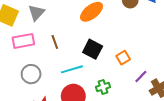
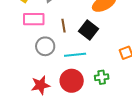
black square: (93, 49) -> (88, 30), moved
gray circle: (31, 74) -> (45, 46), moved

